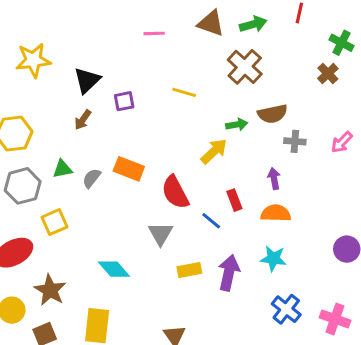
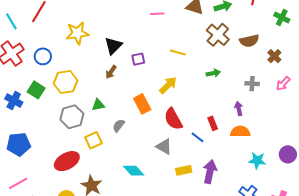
brown cross: (328, 74) -> (274, 56), moved
brown semicircle: (273, 114) -> (249, 41), moved
yellow arrow: (214, 151) -> (168, 85), moved
orange rectangle: (129, 169) -> (142, 104), turned 42
gray semicircle: (92, 178) -> (119, 126), moved
gray triangle: (161, 234) -> (164, 147), turned -30
cyan star: (273, 259) -> (257, 160), moved

